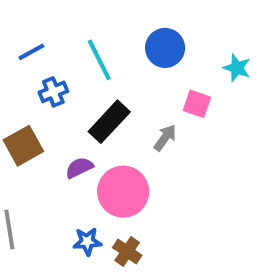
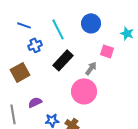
blue line: (31, 52) -> (24, 25), turned 48
purple semicircle: (79, 168) -> (35, 102), moved
pink circle: (123, 192) -> (84, 91), moved

